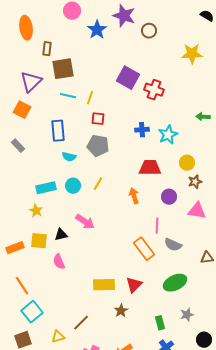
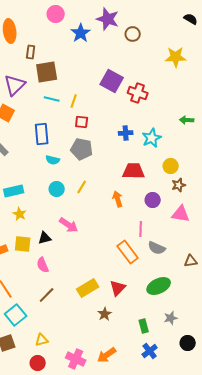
cyan rectangle: (46, 188) -> (14, 191), moved
yellow rectangle: (104, 285) -> (88, 288), turned -30
brown line: (81, 323) -> (47, 295), moved

